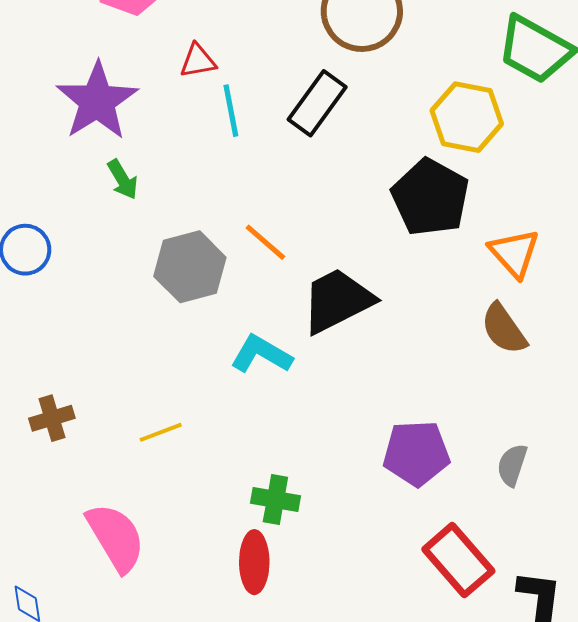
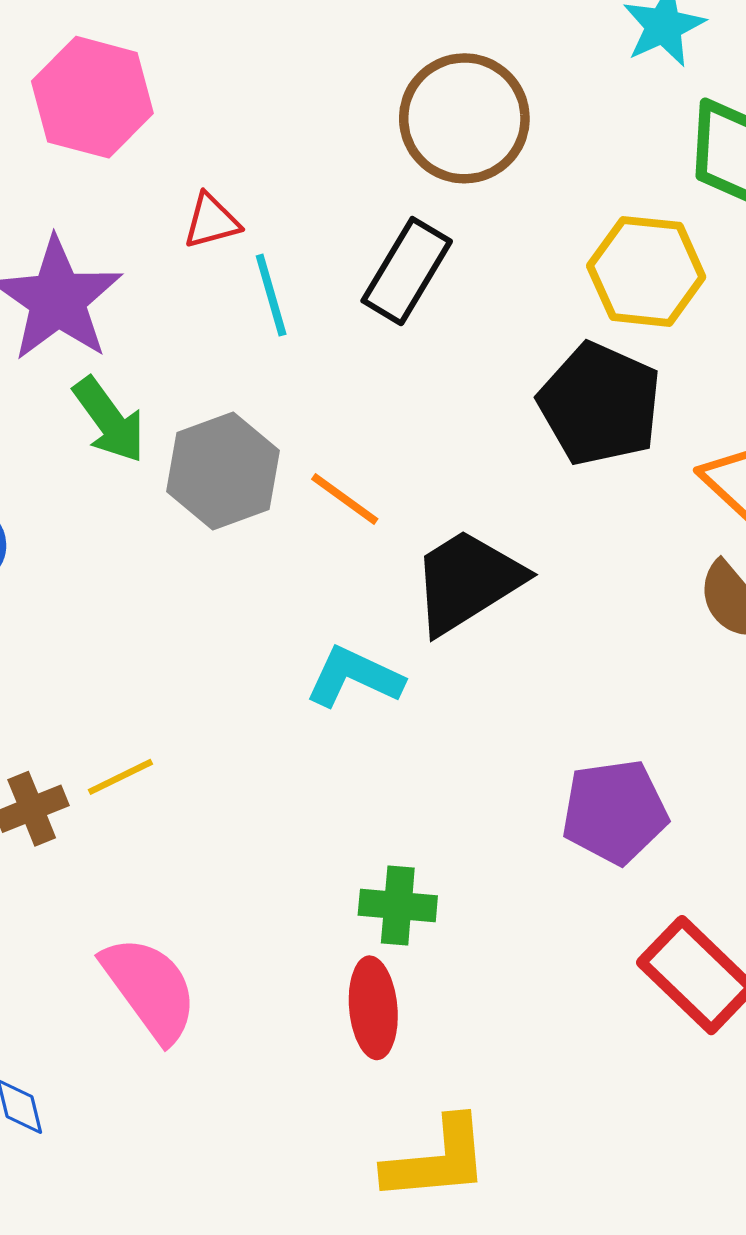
green arrow: (123, 180) -> (109, 420), size x1.4
gray hexagon: (190, 267) -> (223, 471), moved
yellow line: (161, 432) -> (120, 777), moved

